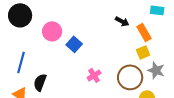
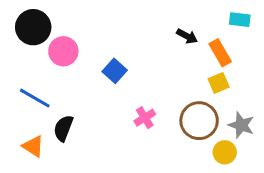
pink circle: (52, 31) -> (63, 51), moved
blue line: (21, 62) -> (35, 98), turned -75
gray star: (156, 70) -> (241, 125), moved

